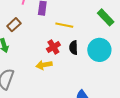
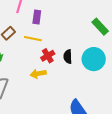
yellow line: (64, 25) -> (33, 39), moved

